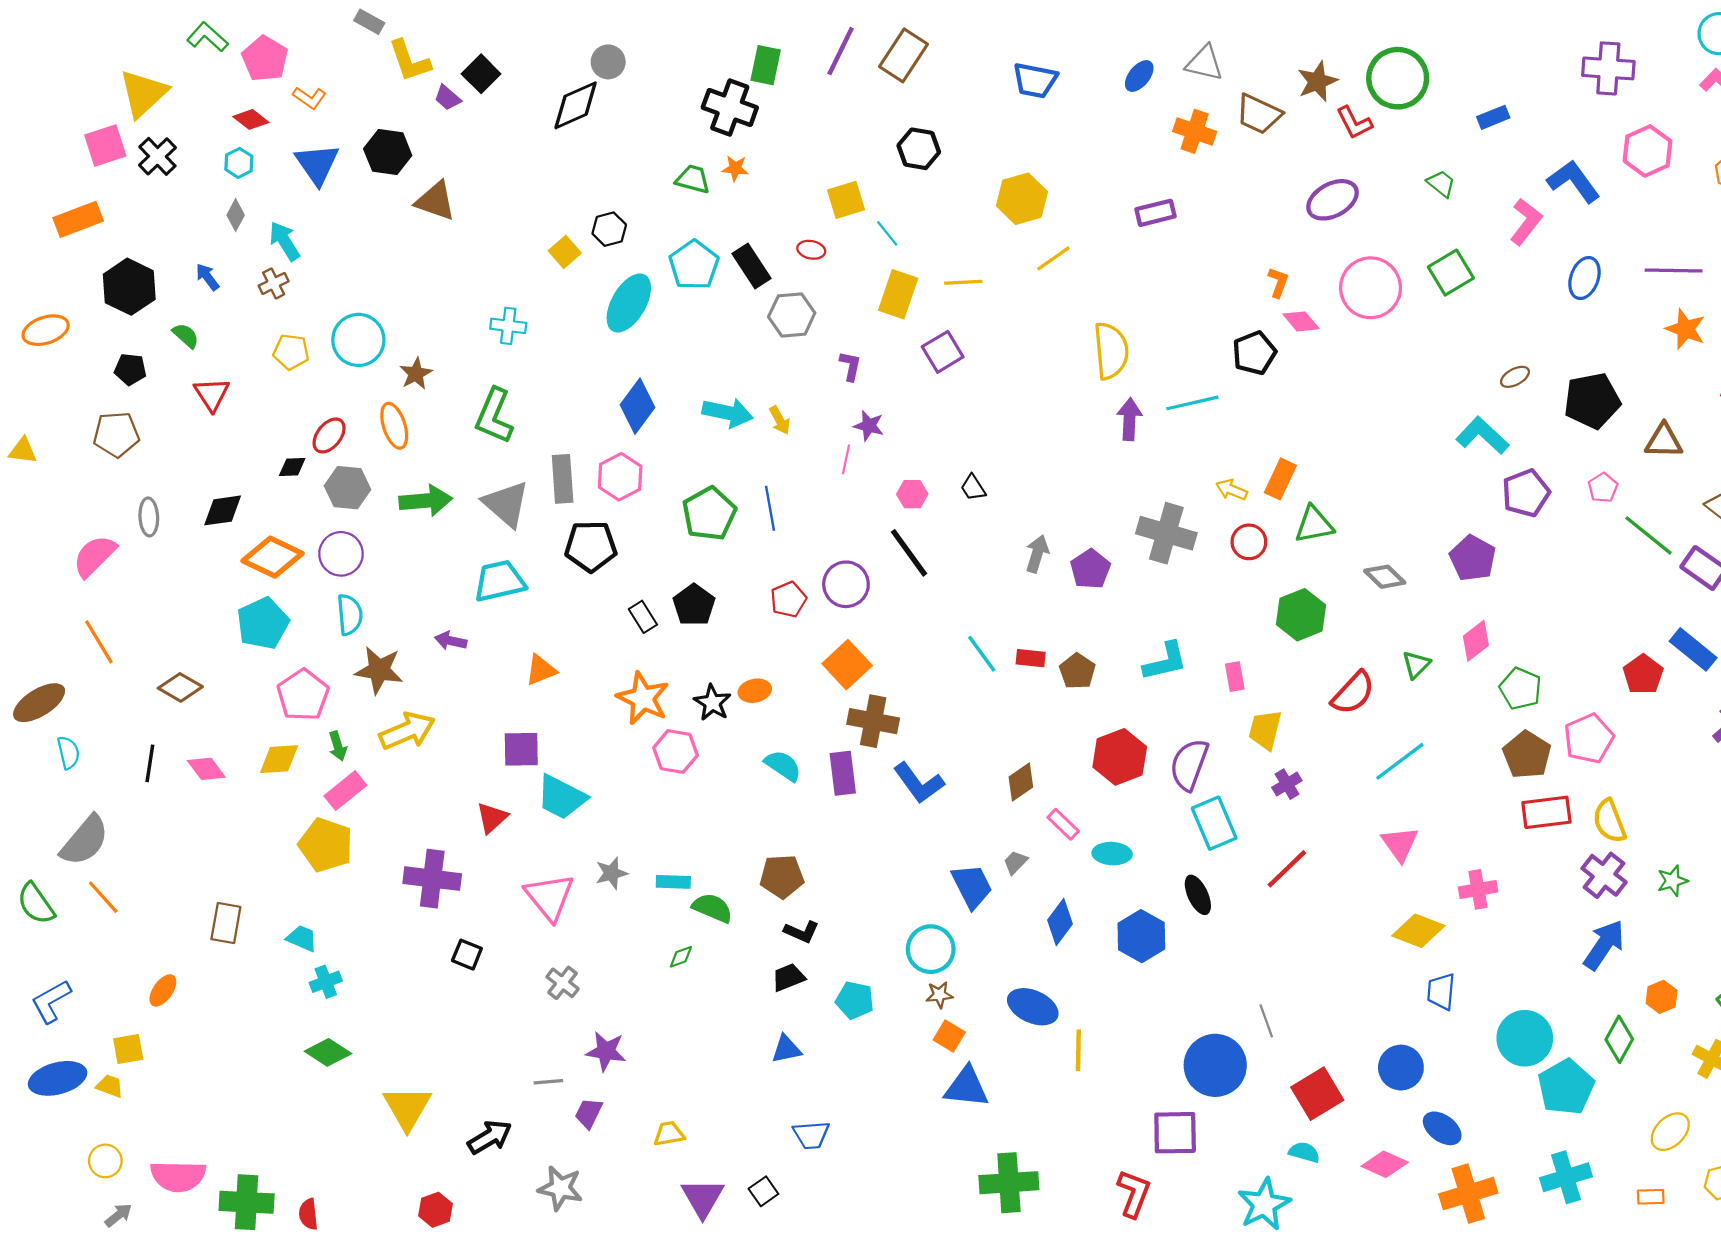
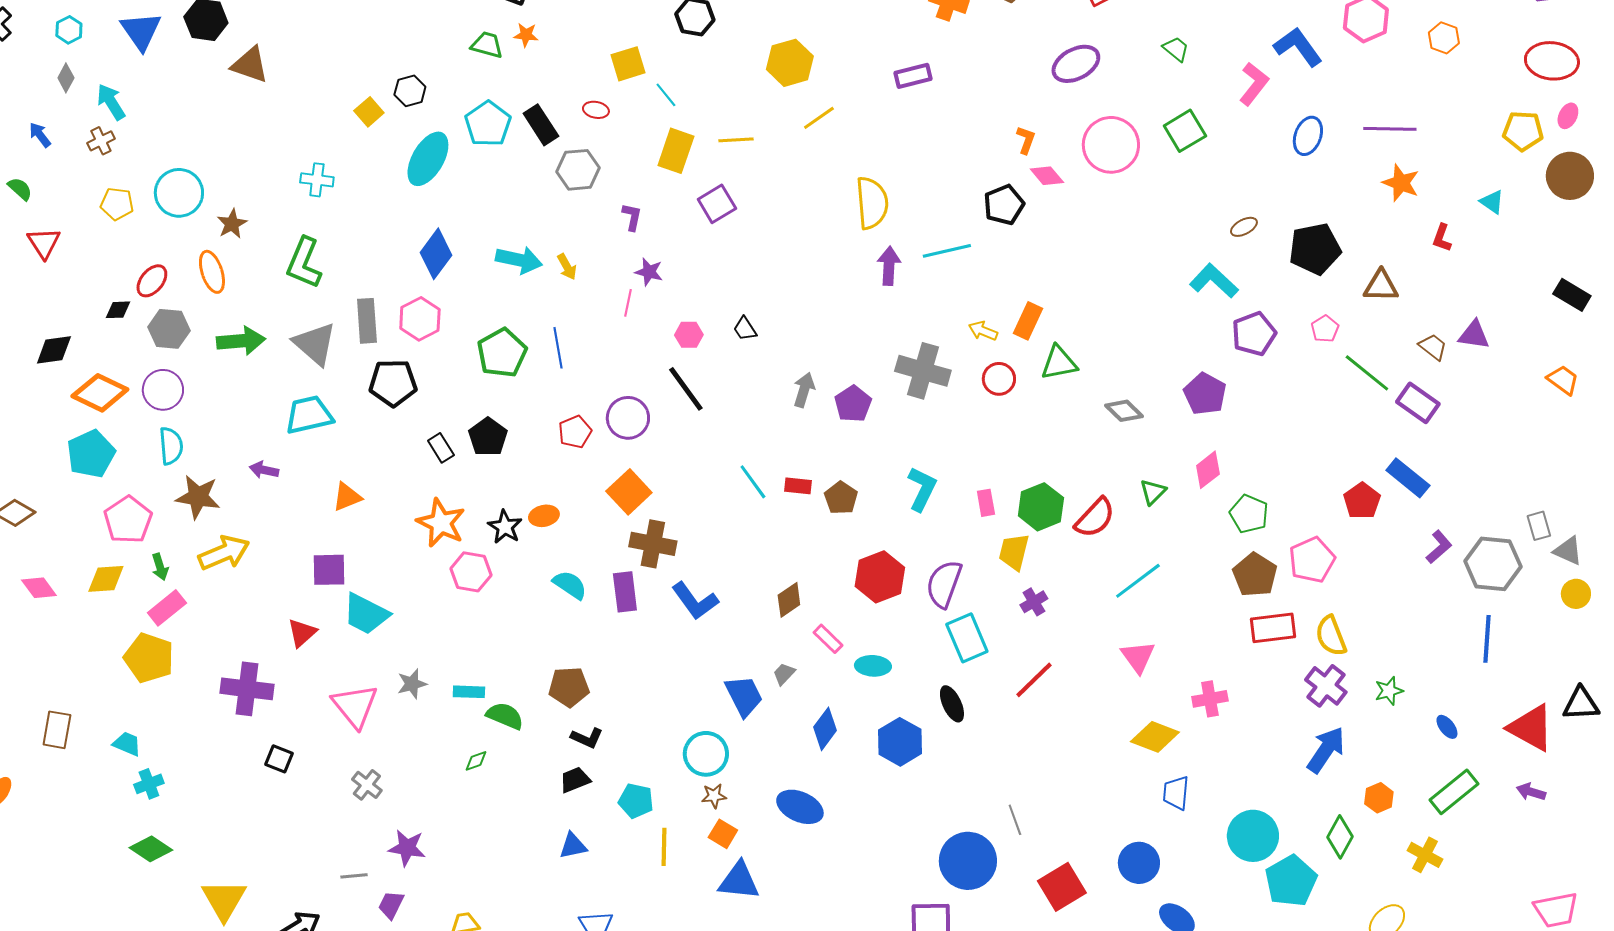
green hexagon: (1301, 615) -> (1041, 507), moved
cyan L-shape: (1165, 661) -> (922, 489), turned -51
yellow line: (1078, 1050) -> (664, 847), moved

